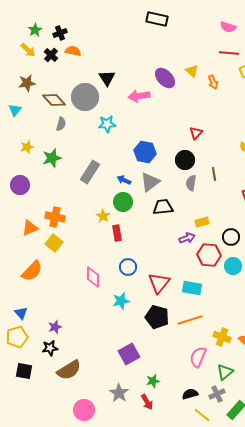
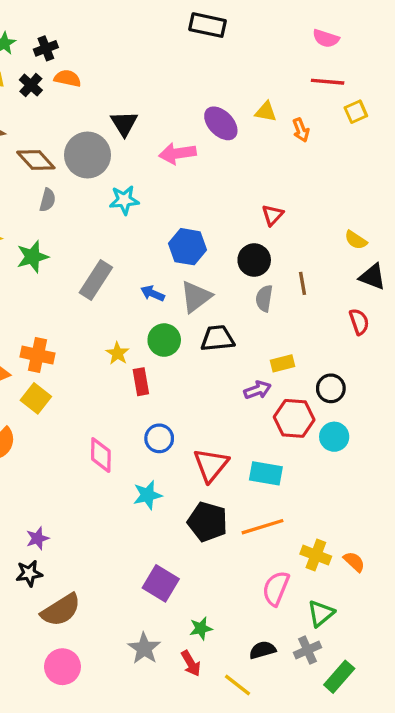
yellow triangle: (192, 71) -> (266, 112), turned -32
green circle: (123, 202) -> (164, 340), moved
purple square: (129, 354) -> (161, 583), turned -30
pink circle: (84, 410) -> (62, 667), moved
yellow line: (202, 415) -> (238, 685), moved

